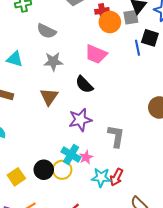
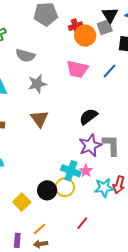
blue line: (138, 48) -> (110, 71), moved, turned 63
black semicircle: (84, 84) -> (88, 117), moved, turned 108
purple star: (80, 120) -> (90, 145), moved

